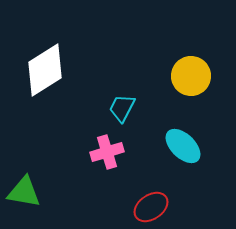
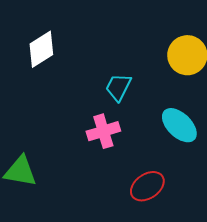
white diamond: (45, 70) -> (41, 49), size x0.7

